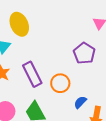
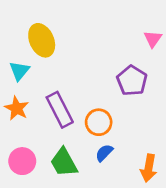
blue semicircle: (80, 102) -> (104, 153), moved

